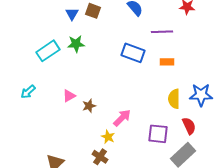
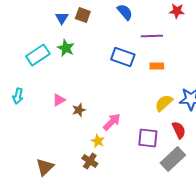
green star: (76, 44) -> (66, 48), turned 30
cyan arrow: (28, 92) -> (18, 96), turned -35
yellow semicircle: (174, 99) -> (164, 103), turned 48

